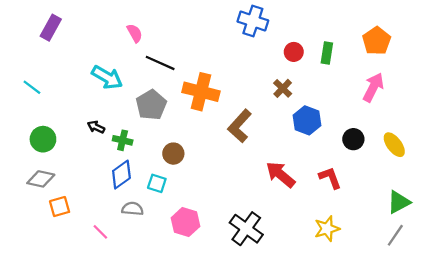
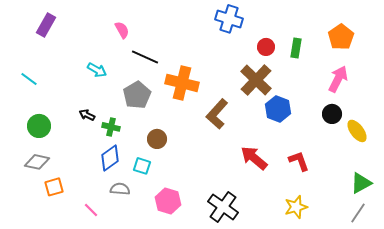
cyan arrow: (107, 77) -> (97, 70), size x0.7
brown cross: (283, 88) -> (256, 80), size x1.8
black circle: (353, 139) -> (332, 114), moved

